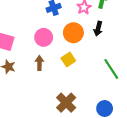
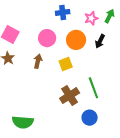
green line: (111, 69) -> (93, 88), moved
brown cross: (66, 103) -> (70, 96), moved

